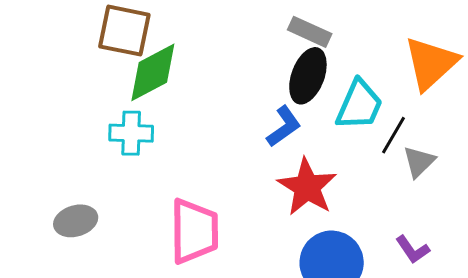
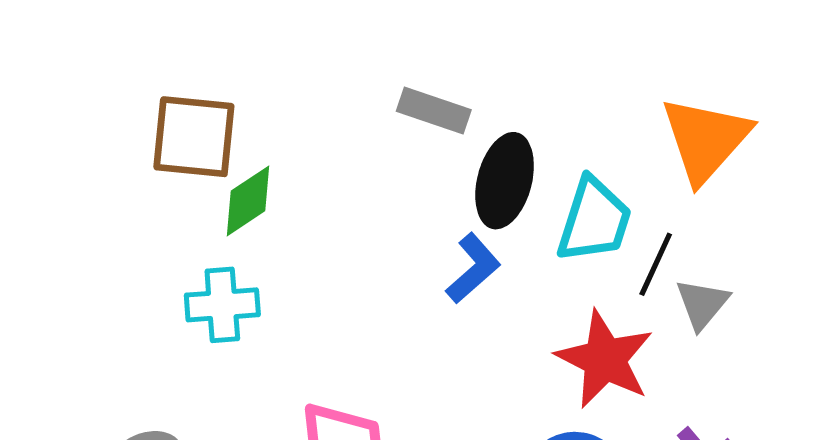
gray rectangle: (310, 32) -> (434, 110), moved
green diamond: (153, 72) -> (248, 201), size x0.7
red star: (307, 187) -> (605, 359), moved

